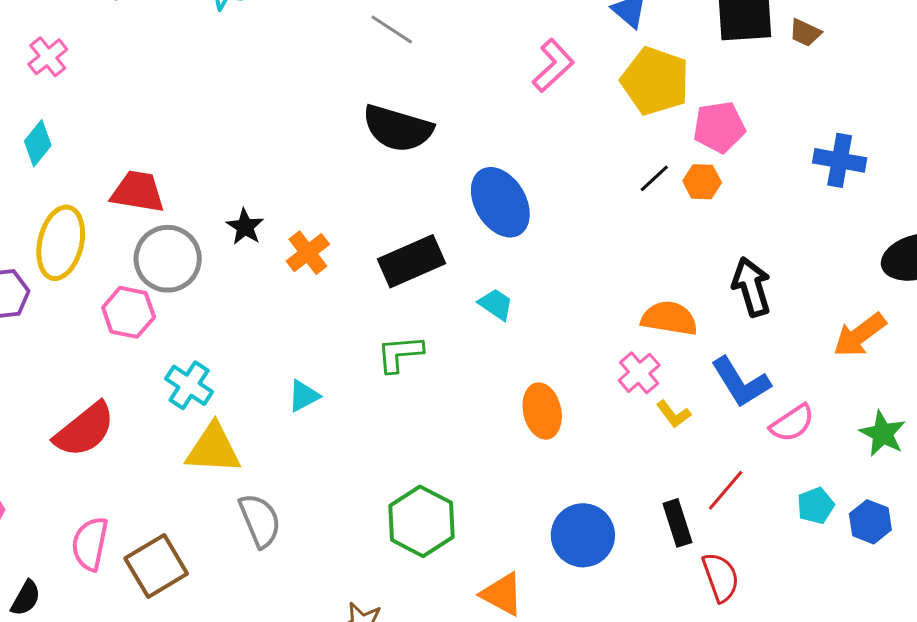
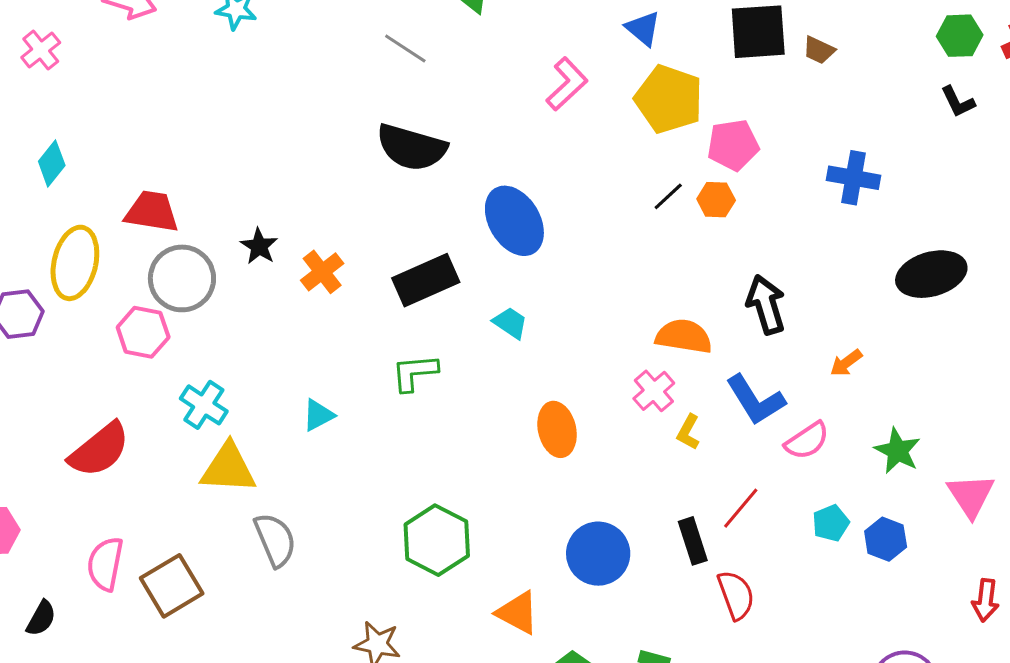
pink cross: (48, 57) -> (41, 50), moved
orange arrow: (860, 335) -> (846, 363), moved, size x0.6
yellow L-shape: (673, 414) -> (688, 432), turned 66

